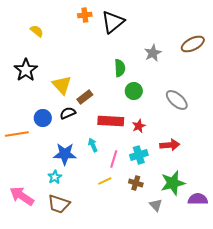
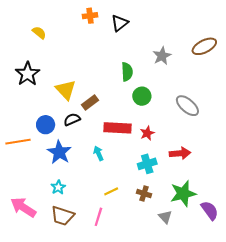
black triangle: (113, 22) -> (120, 23), size x0.7
blue star: (65, 154) -> (59, 152), moved, turned 30
pink line: (114, 159) -> (98, 217), moved
purple semicircle: (198, 199) -> (210, 210), turned 54

